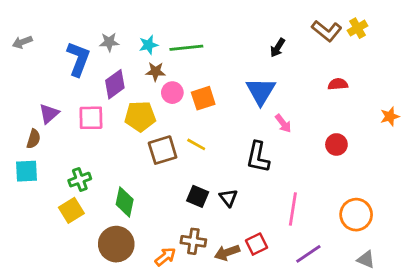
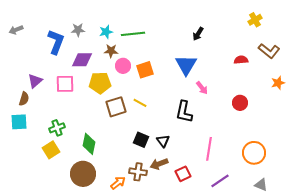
brown L-shape: (327, 31) -> (269, 51), moved
purple diamond: (115, 84) -> (82, 60), turned 35
brown arrow: (227, 252) -> (159, 164), moved

